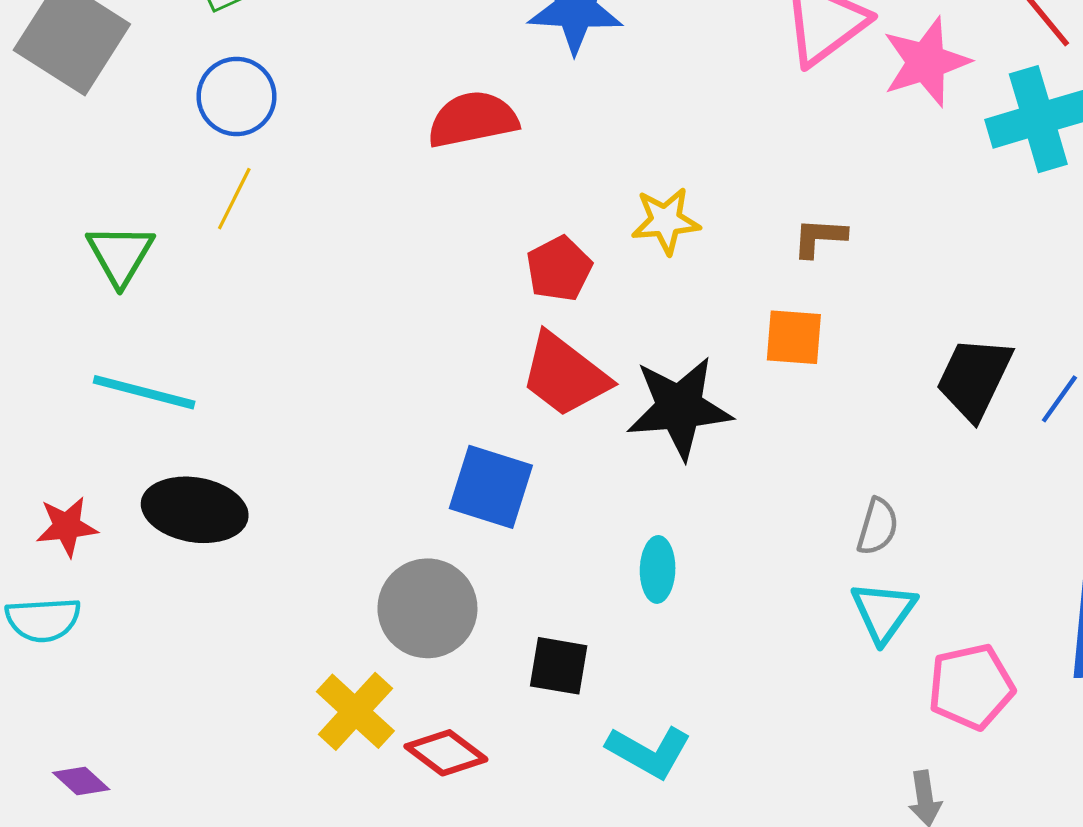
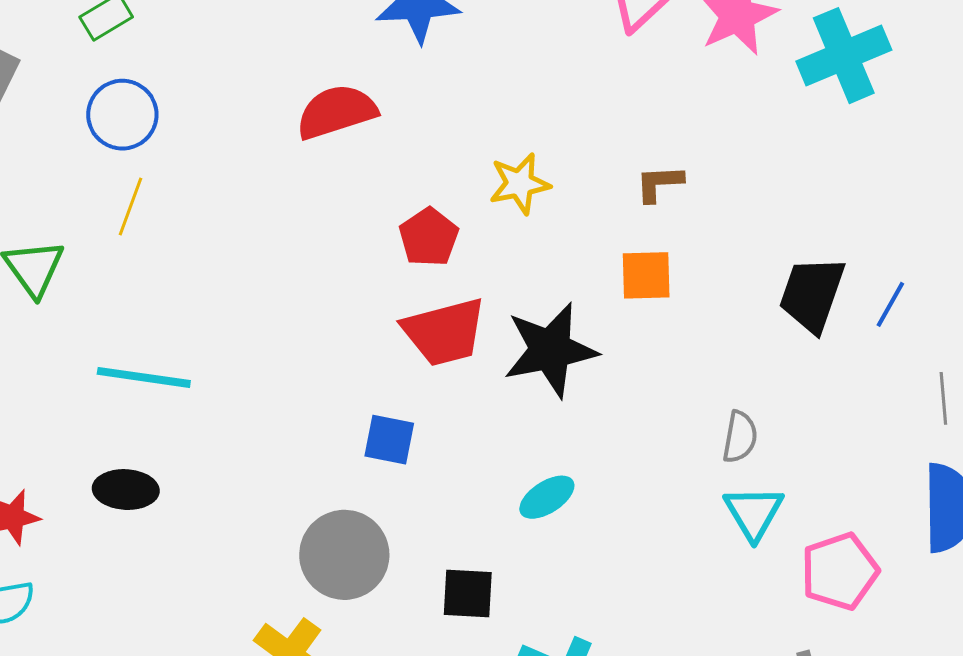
red trapezoid: (565, 375) -> (444, 332), turned -46
cyan line: (144, 392) -> (144, 377), moved
blue square: (491, 487) -> (389, 440), size x0.7
black ellipse: (195, 510) -> (126, 490), size x0.7
cyan ellipse: (658, 569) -> (547, 497), turned 62

